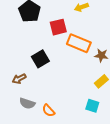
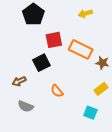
red square: (58, 27) -> (54, 40), moved
orange semicircle: (49, 111) -> (57, 91), moved

